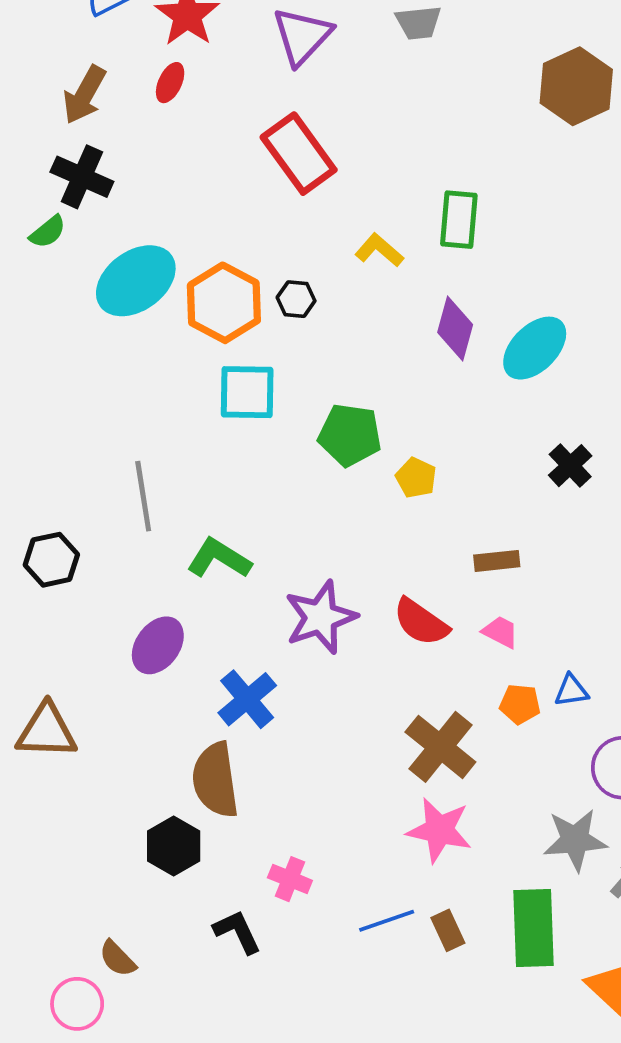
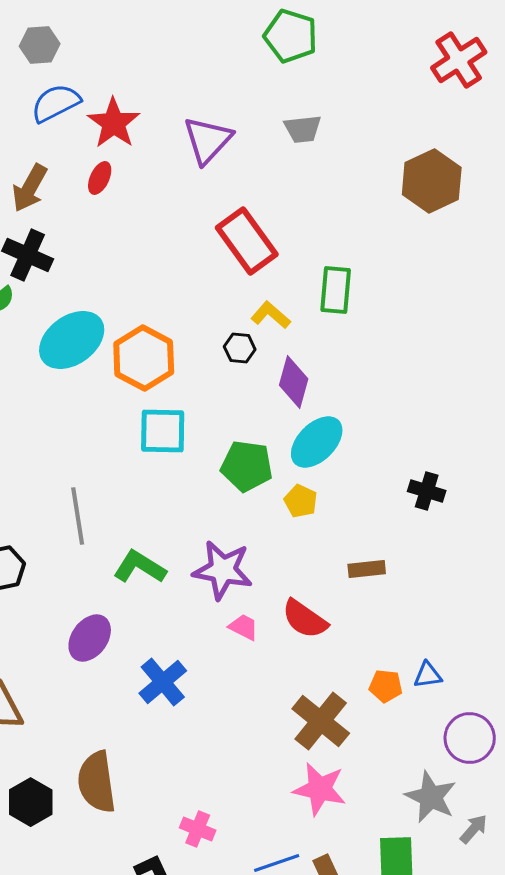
red rectangle: (299, 154) -> (247, 241), moved
black hexagon: (296, 299) -> (240, 348), moved
purple diamond: (455, 328) -> (294, 382), moved
cyan ellipse: (535, 348) -> (317, 442), moved
black cross: (570, 466) -> (427, 491), turned -30
purple star: (321, 617) -> (223, 570), moved, turned 30
pink trapezoid: (500, 632) -> (244, 627), moved
brown semicircle: (215, 780) -> (97, 782), moved
gray star: (575, 840) -> (431, 797), turned 30
black hexagon: (174, 846) -> (31, 802), moved

